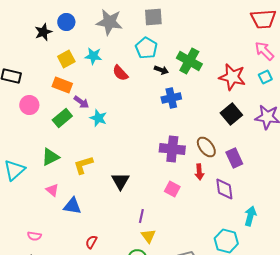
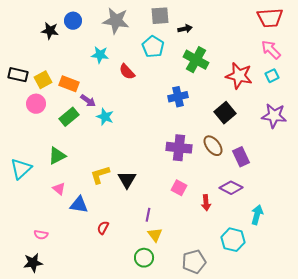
black star: (43, 32) -> (50, 31), turned 30
yellow square: (66, 59) -> (43, 80), moved
black arrow: (161, 70) -> (185, 29), moved, turned -32
black square: (231, 114) -> (225, 113), moved
yellow L-shape: (83, 165) -> (100, 175), moved
red arrow: (199, 172) -> (206, 203), moved
purple diamond: (224, 189) -> (231, 188), turned -55
red semicircle: (91, 242) -> (103, 228), moved

